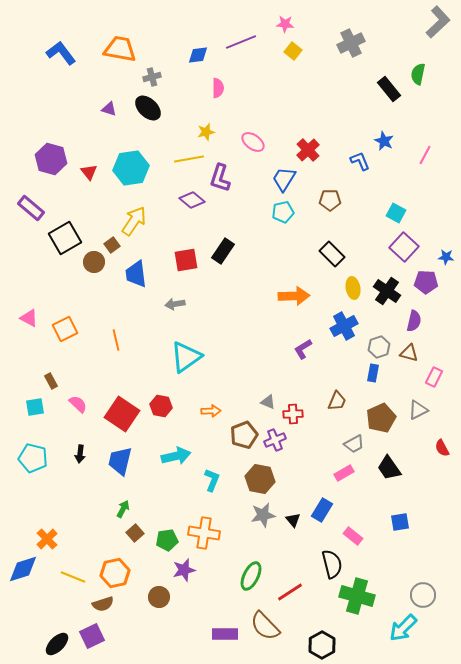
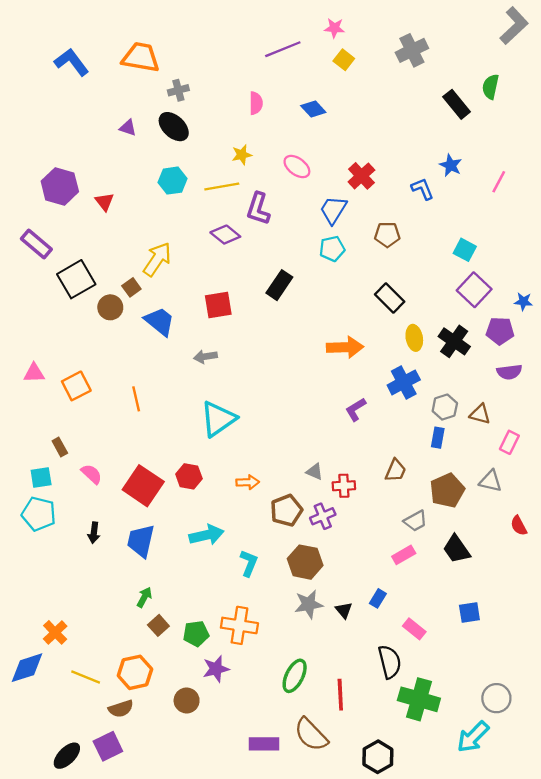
blue diamond: (198, 55) -> (313, 109), moved, turned 55
cyan hexagon: (131, 168) -> (173, 181), moved, size x0.7
black rectangle: (223, 251) -> (279, 285), moved
blue trapezoid: (136, 274) -> (160, 321), turned 136
pink triangle: (29, 318) -> (34, 373), turned -30
purple semicircle: (414, 321) -> (509, 372), moved, turned 70
gray triangle: (418, 410) -> (491, 481), turned 40
cyan pentagon: (33, 458) -> (39, 514), moved
blue rectangle: (322, 510) -> (378, 598), size x0.7
red line: (290, 592) -> (340, 695), turned -60

